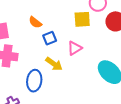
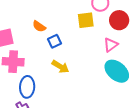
pink triangle: (75, 48) -> (111, 45), moved
blue ellipse: (34, 81) -> (27, 87), moved

